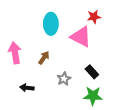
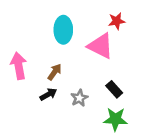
black arrow: (27, 88) -> (48, 94), moved, turned 144

